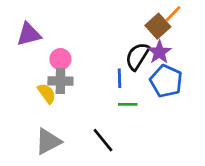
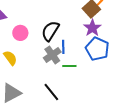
black semicircle: (137, 56) -> (50, 31), moved
gray cross: (60, 81) -> (52, 55), moved, turned -36

